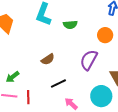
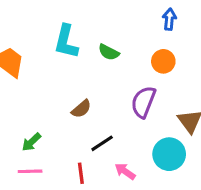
green semicircle: (70, 25) -> (109, 52), turned 40
red line: (28, 97) -> (81, 173), moved

